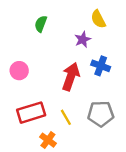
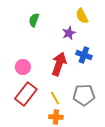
pink circle: (19, 71) -> (23, 67), moved
red rectangle: (31, 113) -> (26, 94), turned -35
orange cross: (48, 140) -> (56, 117), moved, turned -32

